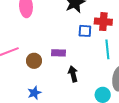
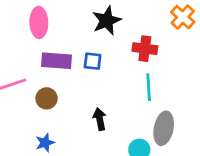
blue square: (85, 31) -> (93, 61), moved
purple rectangle: (58, 53) -> (57, 61), moved, size x1.5

